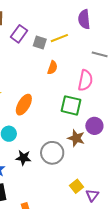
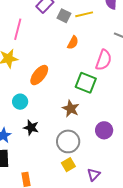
purple circle: (94, 126) -> (104, 130), moved
brown star: (76, 138) -> (71, 109), moved
gray circle: (52, 153) -> (68, 141), moved
yellow square: (77, 186) -> (68, 165), moved

